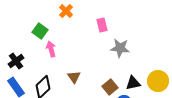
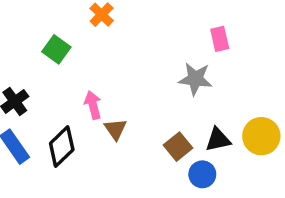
pink rectangle: (102, 25) -> (220, 39), moved
pink arrow: (51, 49) -> (93, 105), moved

